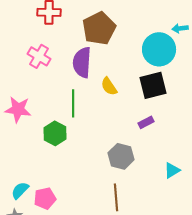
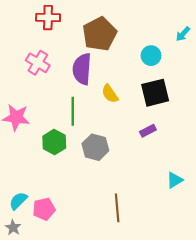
cyan arrow: (180, 28) -> (183, 34), turned -42
cyan circle: (159, 49) -> (151, 56), moved, size x0.6
gray hexagon: (121, 156) -> (95, 147), moved

